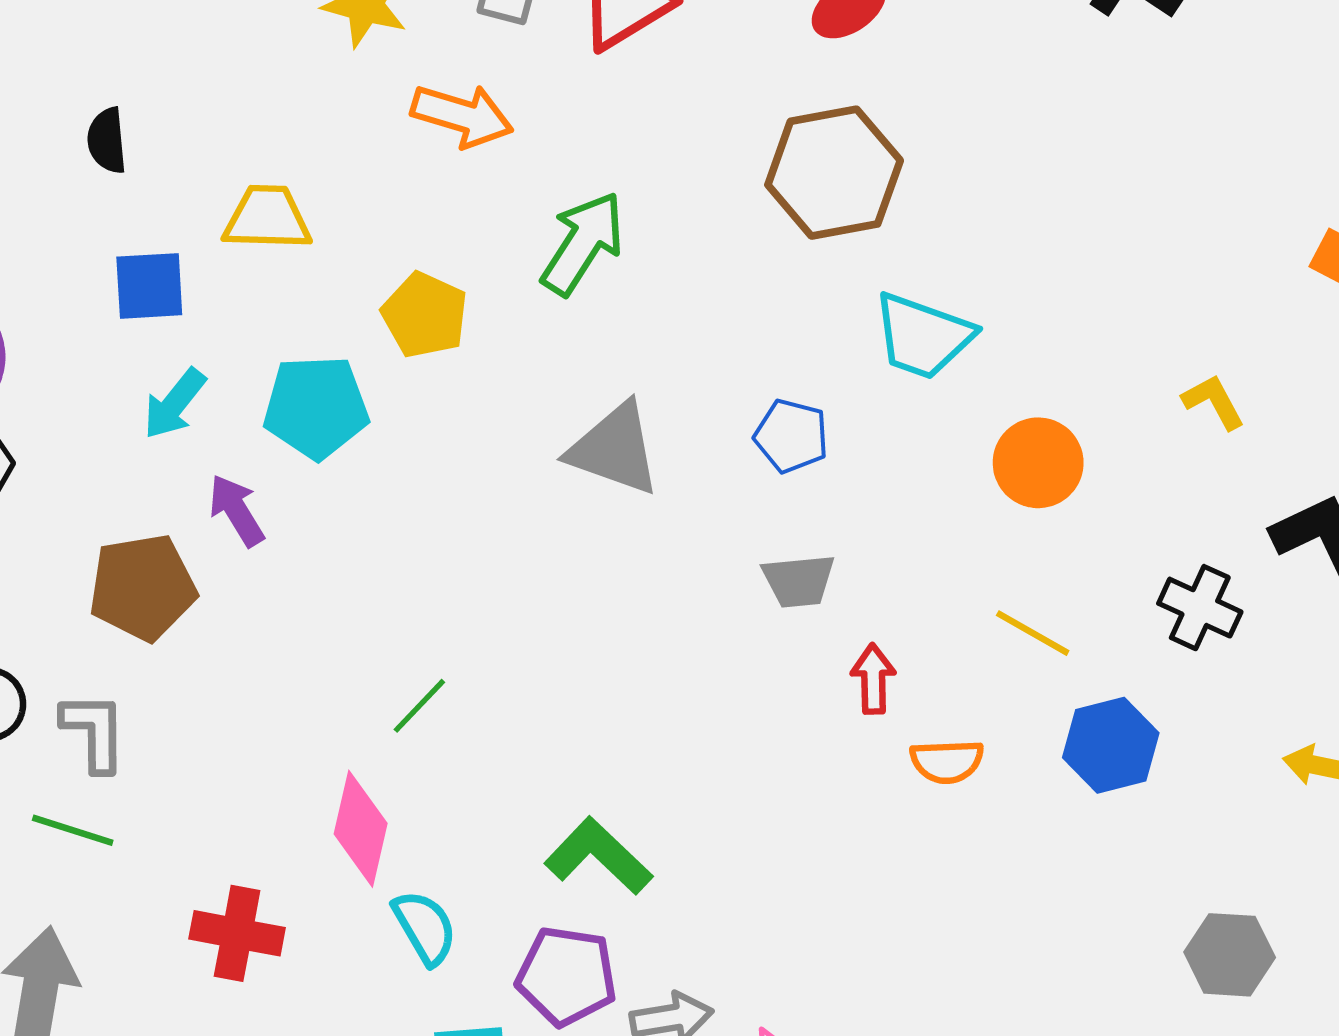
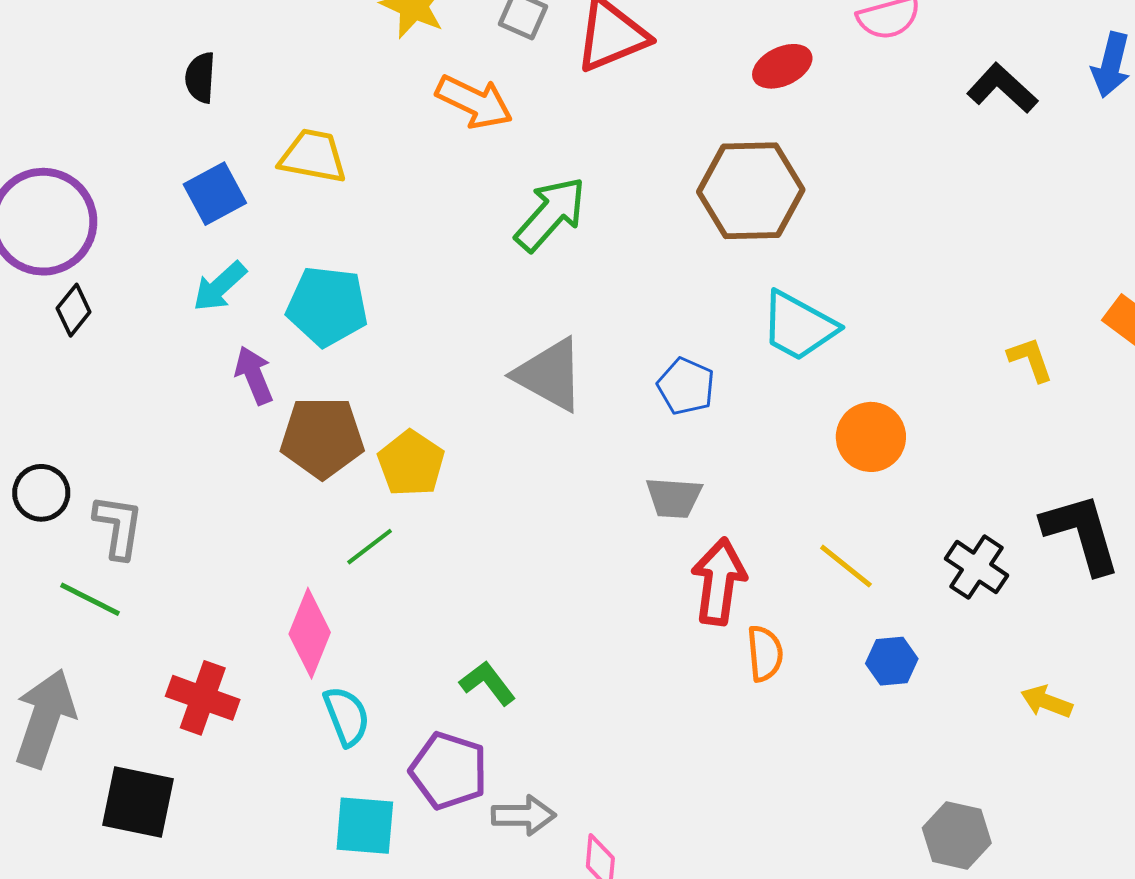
blue square: (149, 286) -> (215, 194), turned -34
yellow pentagon: (425, 315) -> (411, 463), moved
yellow L-shape: (1214, 402) -> (1030, 359), moved
brown pentagon: (143, 587) -> (322, 437), moved
red arrow: (873, 679) -> (719, 582), size x1.6
blue hexagon: (1111, 745) -> (892, 661), size x0.7
orange semicircle: (947, 761) -> (765, 653), turned -102
green L-shape: (598, 856) -> (488, 683), size x0.7

